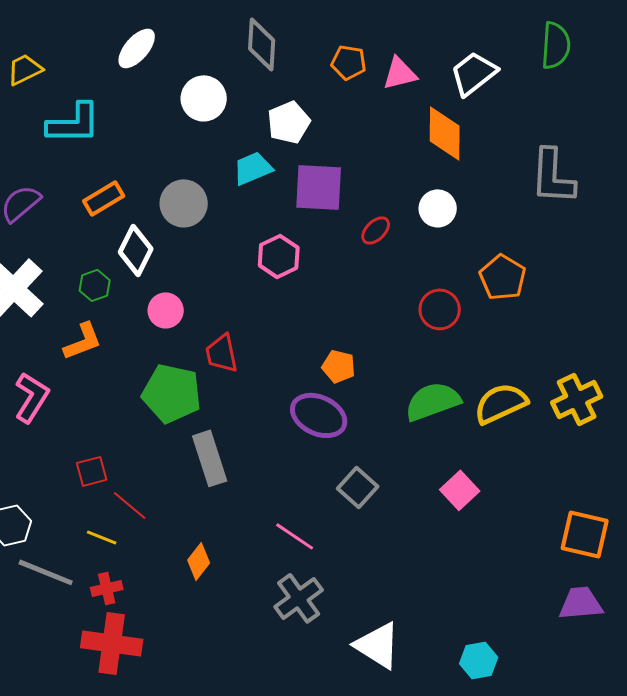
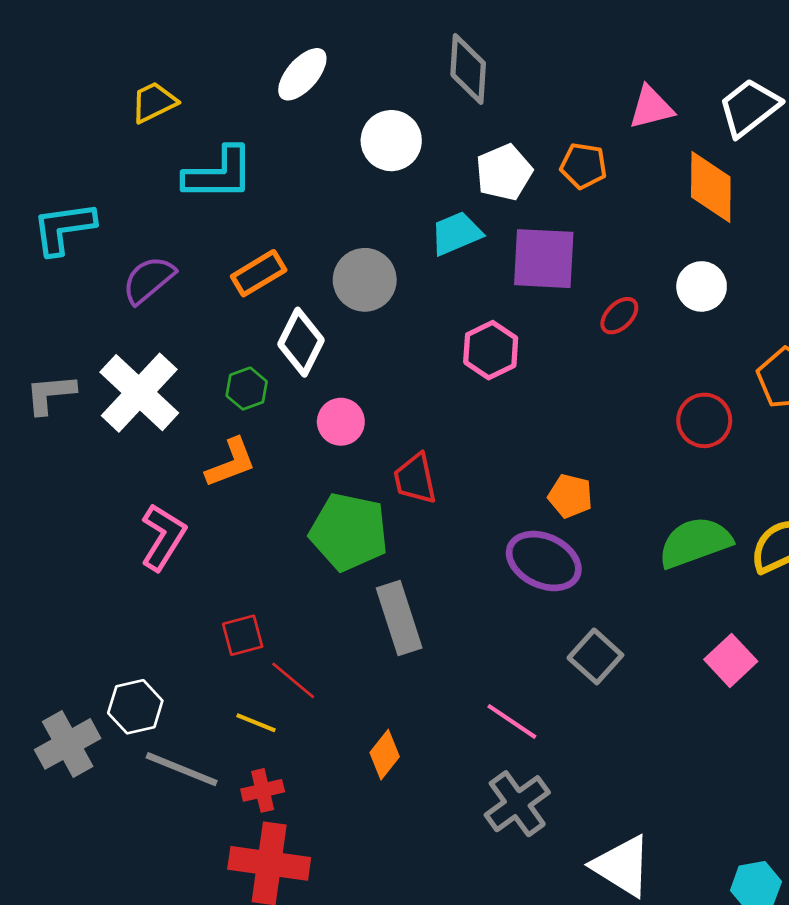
orange pentagon: (349, 62) -> (584, 166), moved

